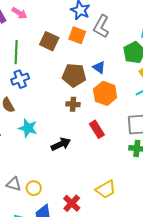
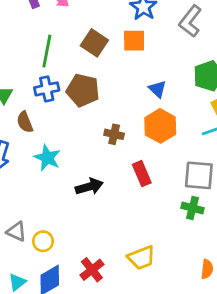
gray L-shape: (101, 26) -> (190, 21), moved
orange square: (77, 35) -> (134, 41), turned -30
brown pentagon: (74, 75) -> (83, 90), moved

